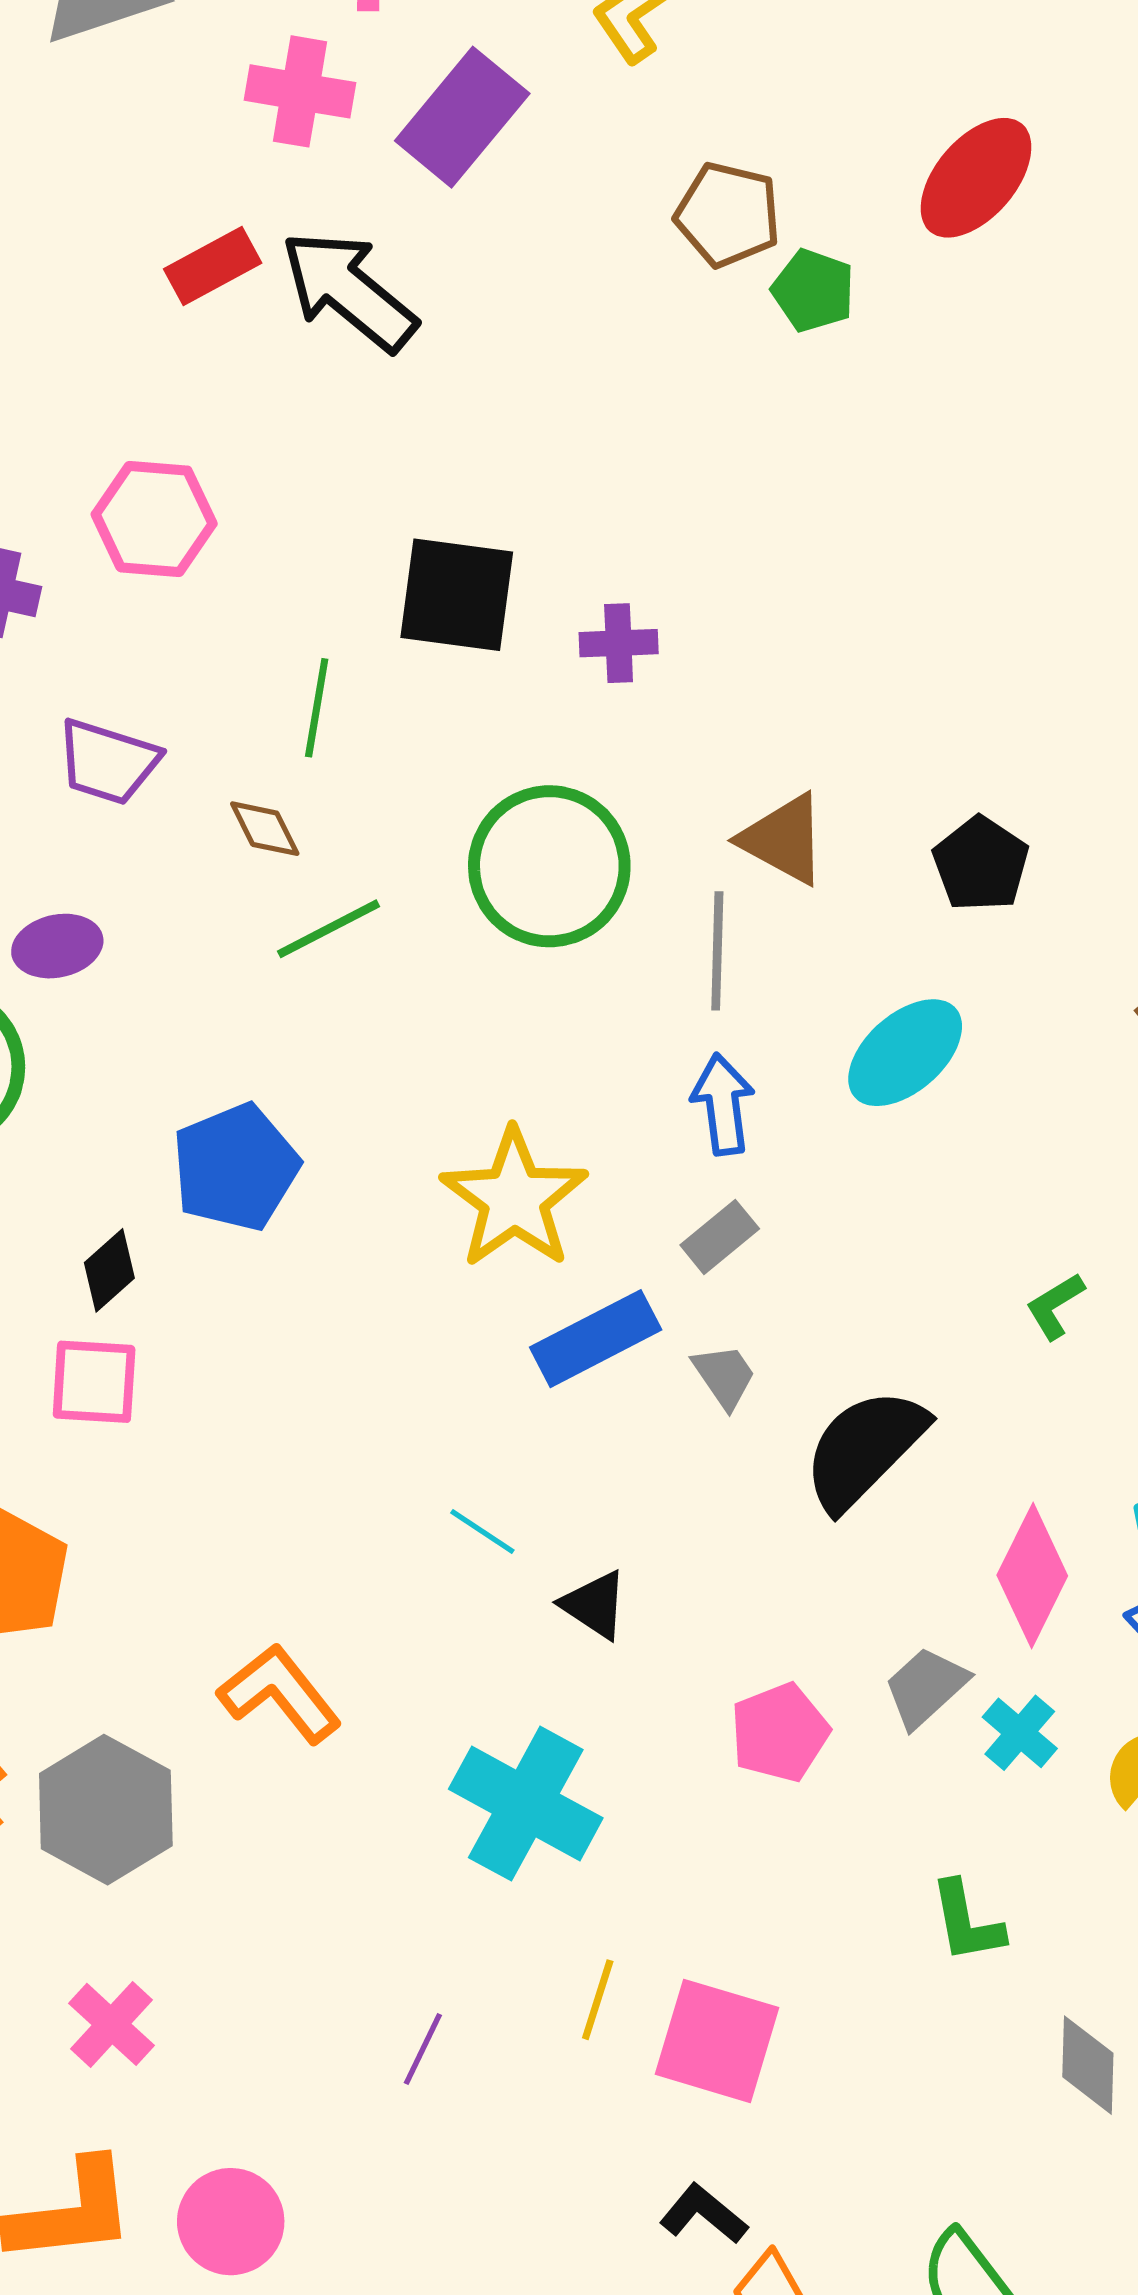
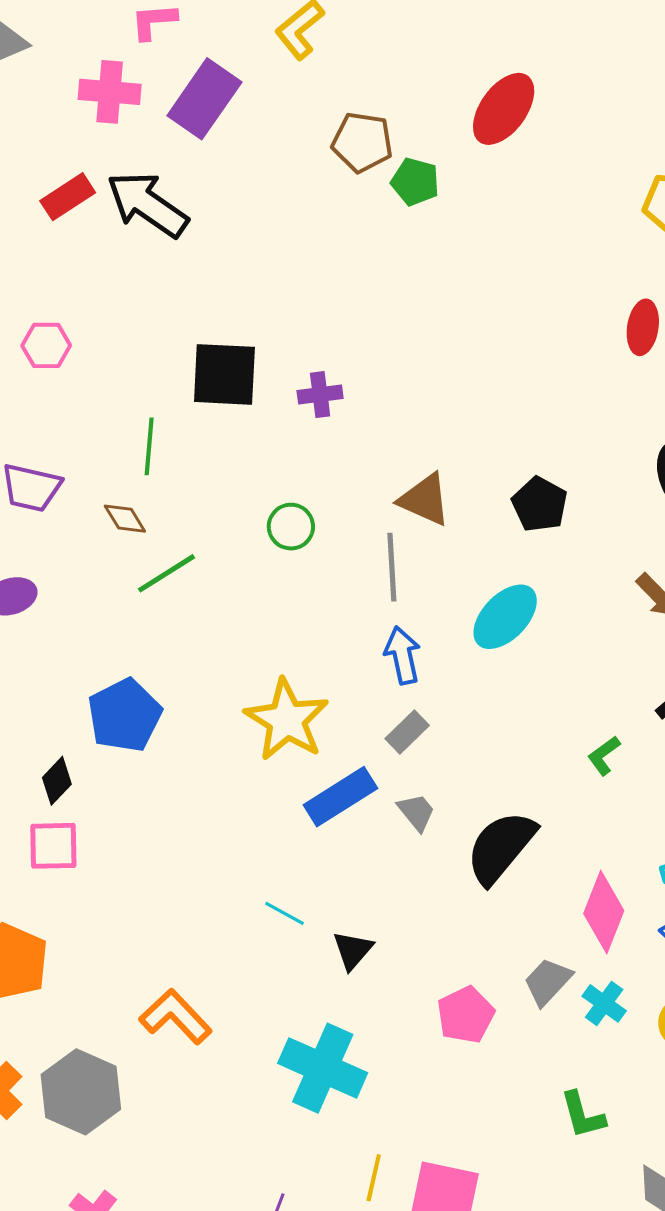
pink hexagon: (154, 519) -> (46, 345), size x0.7
green circle: (549, 866) -> (291, 527), size x0.5
black triangle: (594, 1605) -> (353, 950), turned 42

